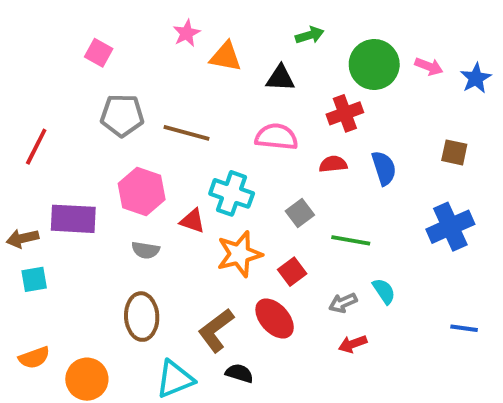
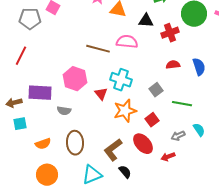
red cross: (345, 113) -> (170, 33), moved
gray pentagon: (122, 115) -> (30, 19), moved
pink semicircle: (276, 137) -> (127, 42), moved
red triangle: (192, 221) -> (101, 94), turned 32
gray semicircle: (146, 250) -> (64, 111), moved
red arrow: (353, 344) -> (168, 157), moved
orange semicircle: (34, 358) -> (43, 144), moved
black semicircle: (239, 373) -> (125, 172), turned 32

